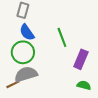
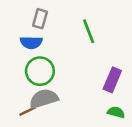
blue semicircle: (27, 32) -> (31, 42), moved, turned -54
green line: (62, 37) -> (89, 31), moved

